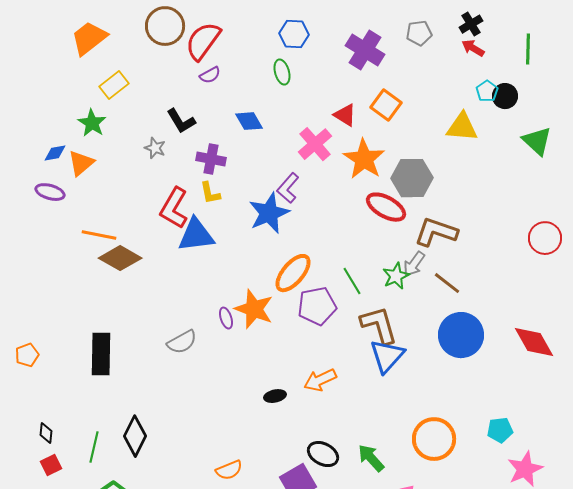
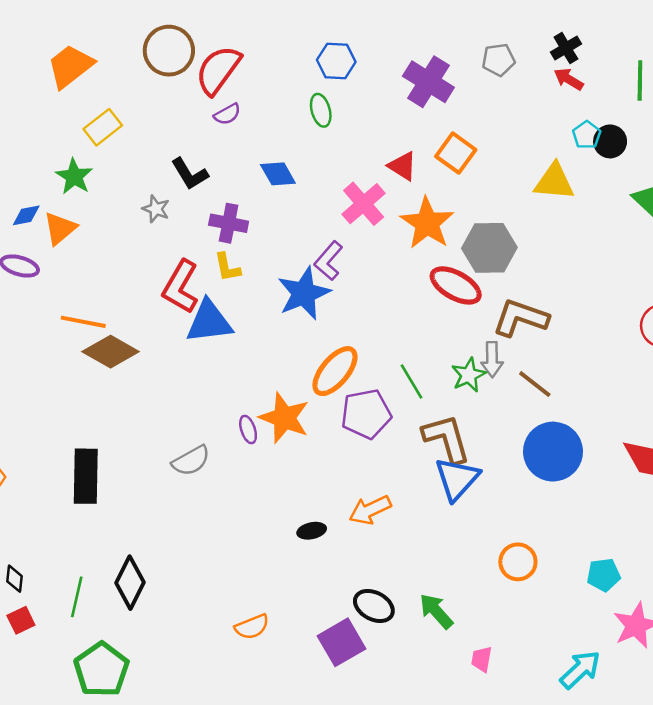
gray arrow: (414, 264) -> (492, 359), turned -36
orange circle: (434, 439) -> (518, 562), moved, size x0.7

